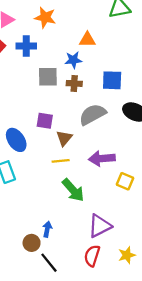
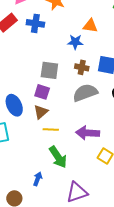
gray square: (48, 77) -> (49, 70), moved
brown cross: (74, 83) -> (82, 67), moved
brown triangle: (64, 138) -> (41, 112), moved
blue arrow: (47, 229) -> (38, 179), moved

